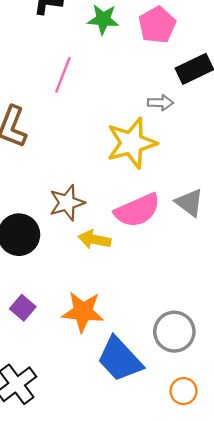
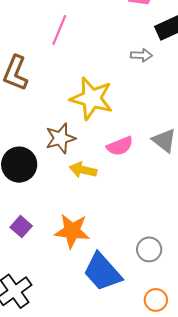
yellow star: (132, 143) -> (92, 98), moved, turned 30
pink semicircle: (137, 210) -> (120, 146), size x0.7
gray circle: (174, 332) -> (149, 249), size x0.7

